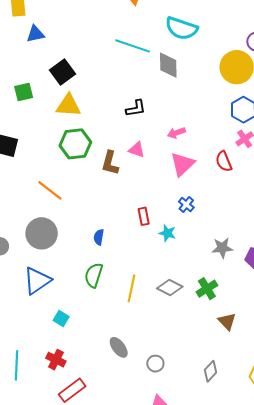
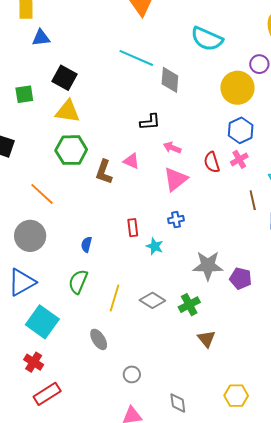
cyan semicircle: (181, 28) -> (207, 39), moved
black square: (62, 72) -> (64, 78), turned -30
black L-shape: (136, 108) -> (150, 122), moved
pink arrow: (176, 133) -> (172, 148), turned 36
red semicircle: (224, 161) -> (212, 162), moved
blue cross: (186, 205) -> (176, 220), turned 35
gray star: (222, 248) -> (208, 266), size x1.4
cyan square: (61, 318) -> (42, 322), size x2.0
gray ellipse: (119, 347) -> (99, 339), moved
gray diamond: (211, 371) -> (178, 403), moved, turned -55

